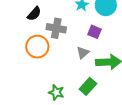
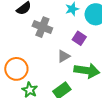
orange circle: (37, 47) -> (16, 69), moved

